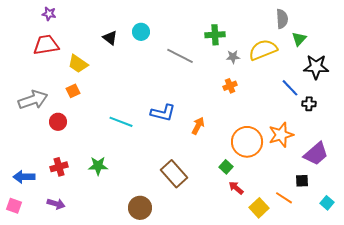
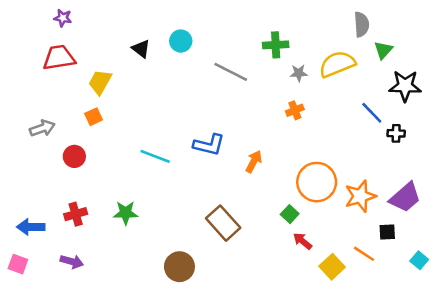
yellow trapezoid: (78, 64) -> (100, 82), turned 85
gray arrow: (33, 100) -> (42, 128), size x0.7
orange star: (281, 135) -> (360, 196), moved

